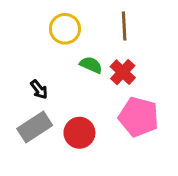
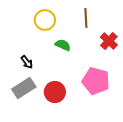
red cross: (123, 72) -> (109, 41), moved

